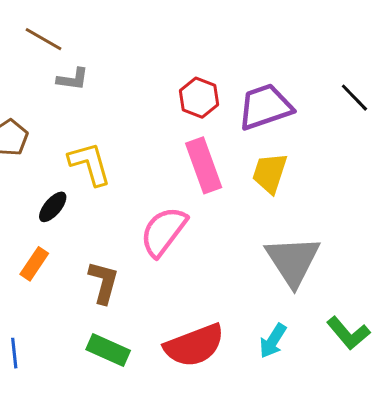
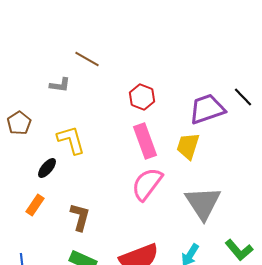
brown line: (44, 39) -> (87, 59), moved
purple trapezoid: (265, 107) -> (207, 109), moved
pink semicircle: (164, 232) -> (147, 184), moved

